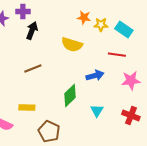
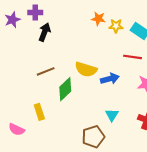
yellow semicircle: (72, 45) -> (86, 69), moved
green diamond: (70, 96) -> (65, 89), moved
yellow rectangle: (27, 108) -> (39, 112), turned 70
brown pentagon: (49, 132) -> (93, 137), moved, turned 30

